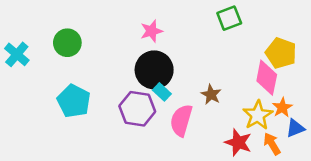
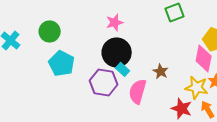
cyan pentagon: (74, 101) -> (62, 63), moved
yellow star: (258, 115) -> (197, 87), turned -30

